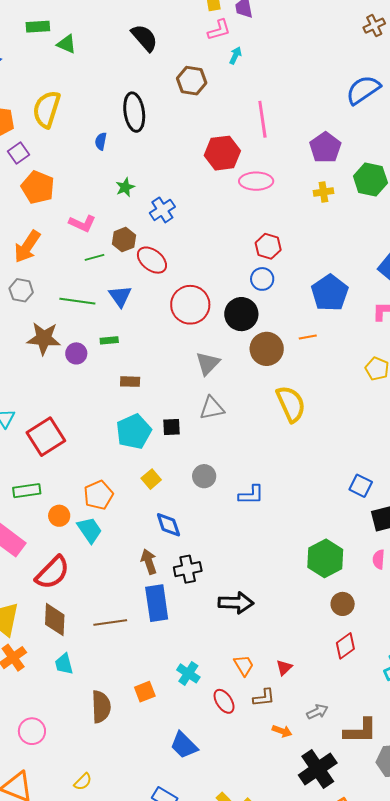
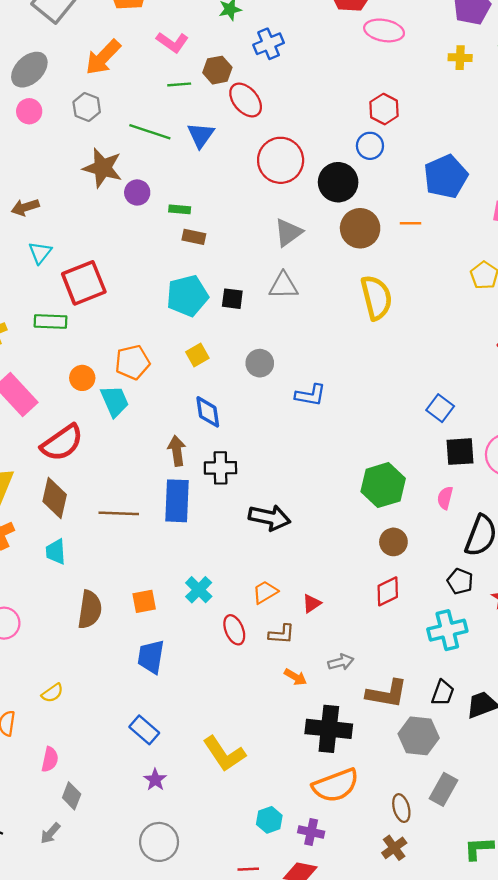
green rectangle: (109, 340) -> (180, 209), moved
green rectangle: (27, 491) -> (50, 321), moved
orange trapezoid: (244, 665) -> (265, 592), turned -100
blue trapezoid: (184, 745) -> (151, 657), moved, turned 44
black cross: (318, 769) -> (329, 729), turned 30

